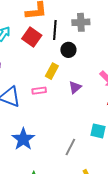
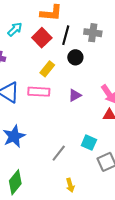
yellow rectangle: (52, 71) -> (47, 69), moved
pink rectangle: (39, 91) -> (39, 92), size x1.5

